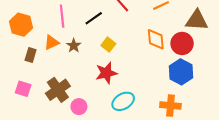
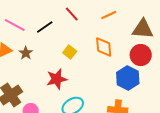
pink line: (62, 16) -> (15, 25), turned -55
red circle: (182, 43) -> (141, 55), moved
yellow square: (108, 45) -> (70, 52), moved

